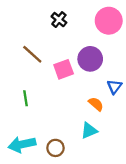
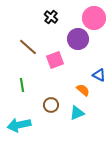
purple circle: (90, 59) -> (78, 39), moved
blue triangle: (114, 87) -> (99, 75), turned -40
brown circle: (55, 148) -> (51, 105), moved

